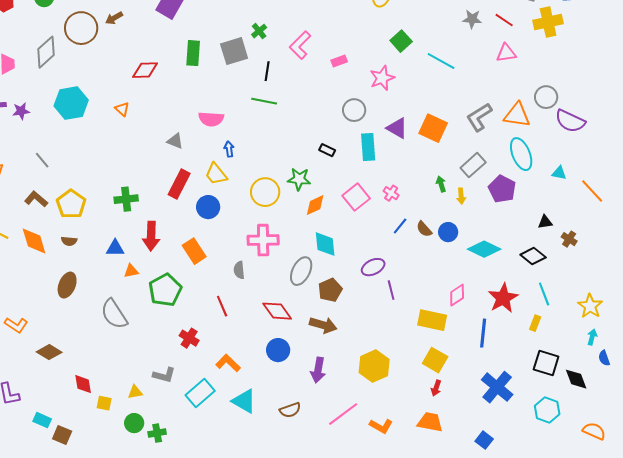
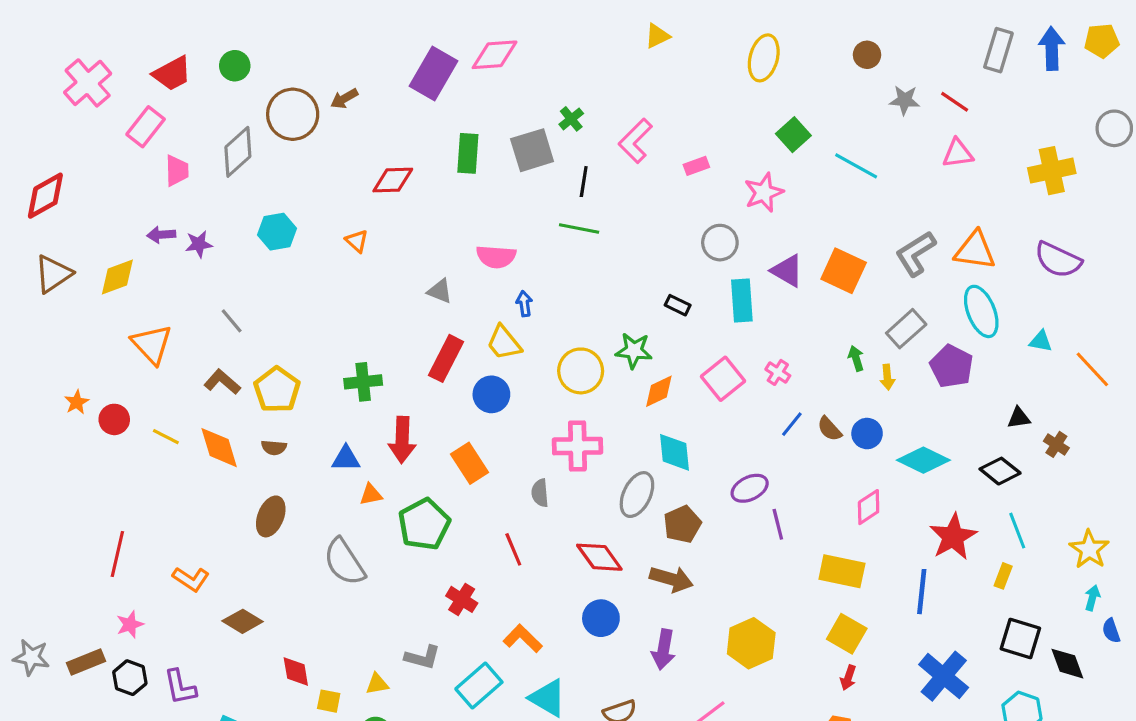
yellow cross: (548, 22) -> (1052, 171), moved
gray circle: (546, 97) -> (1114, 128), moved
cyan hexagon: (71, 103) -> (277, 232), size x0.7
pink diamond: (457, 295) -> (869, 507), moved

